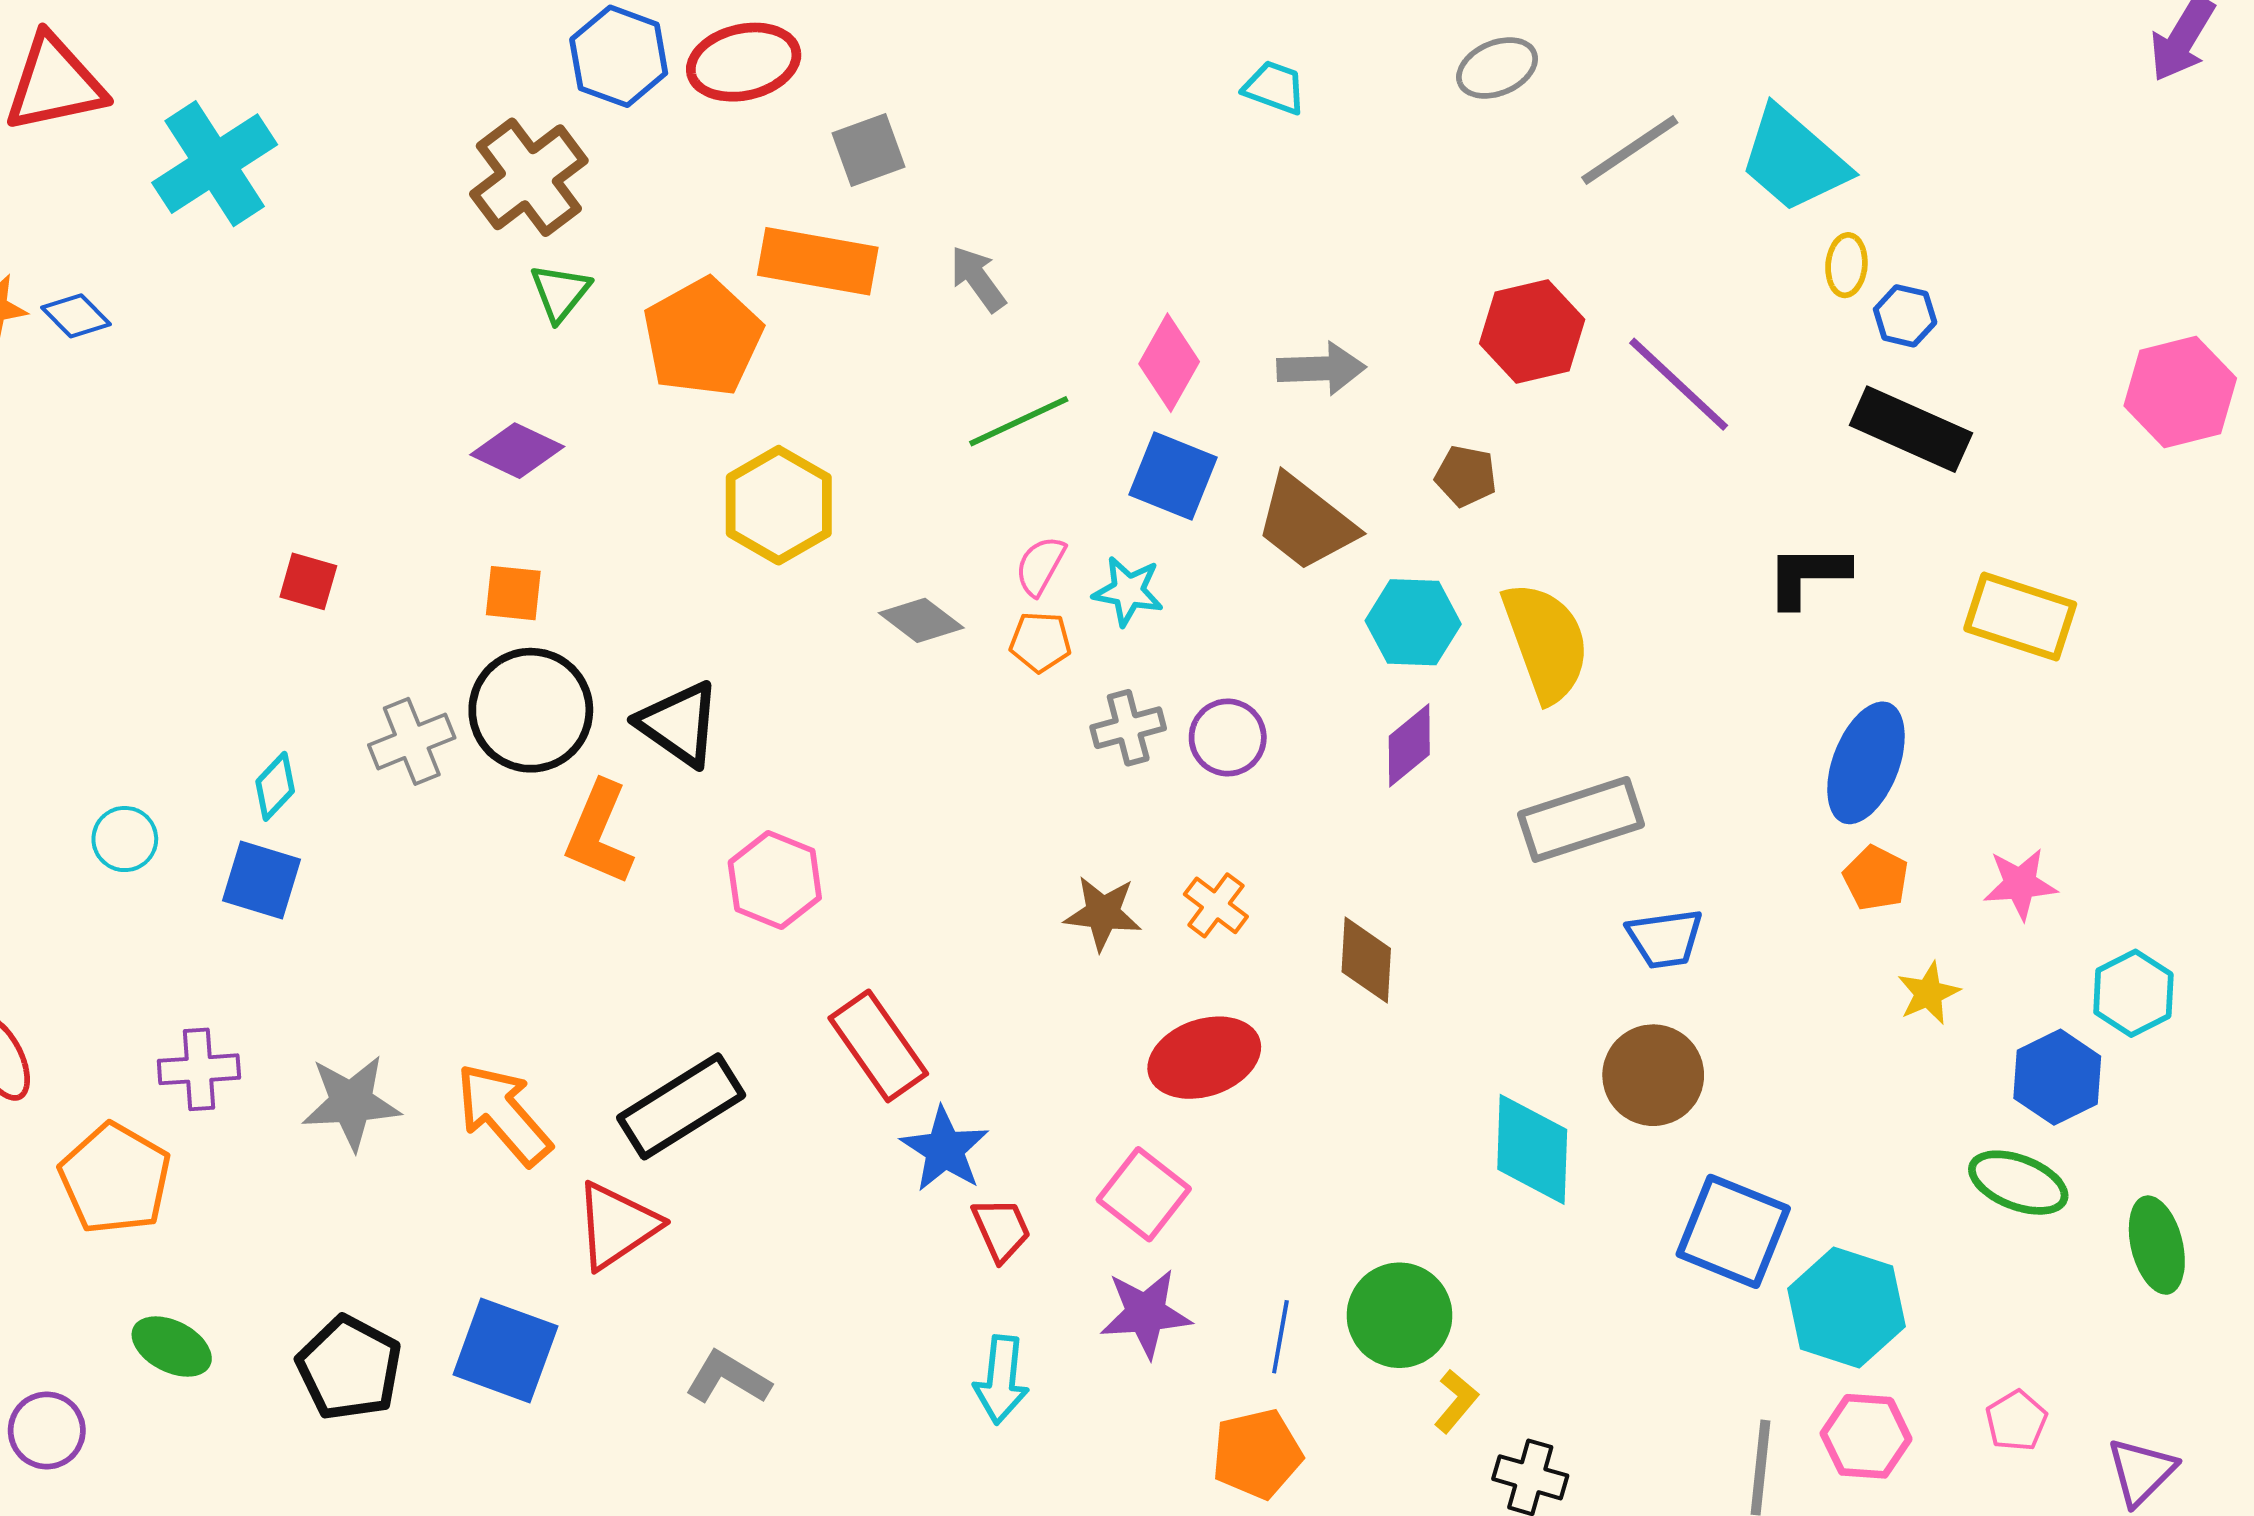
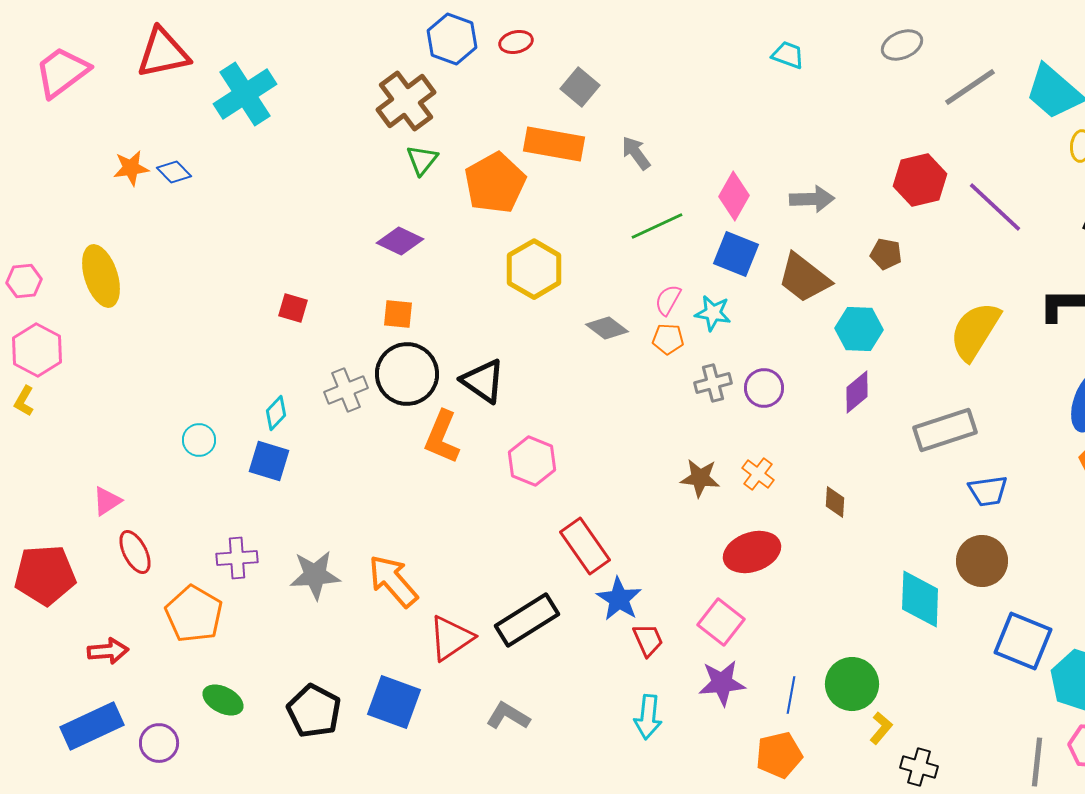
red ellipse: (744, 62) -> (516, 42), size x0.6
gray square: (869, 150) -> (580, 87), turned -30
yellow semicircle: (1546, 642) -> (975, 331), moved, turned -128
brown diamond: (1366, 960) -> (835, 502), size x0.7
black rectangle: (681, 1106) -> (527, 620), moved

